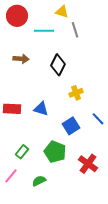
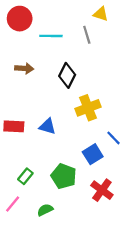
yellow triangle: (62, 12) -> (101, 14), moved
yellow cross: (76, 93) -> (88, 108), size x1.5
blue square: (71, 126) -> (93, 154), moved

